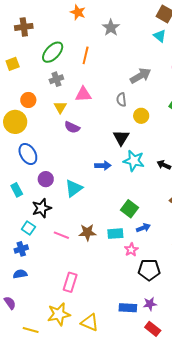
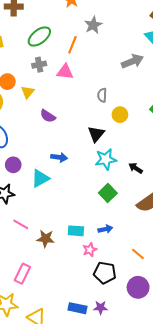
gray star: (111, 28) -> (93, 25), moved
gray arrow: (140, 76) -> (132, 61), moved
pink triangle: (83, 94) -> (65, 72), moved
yellow triangle: (60, 107) -> (28, 92), moved
cyan star: (134, 161) -> (106, 159), turned -30
blue arrow: (103, 166) -> (59, 157), moved
green square: (130, 209) -> (108, 193), moved
brown star: (87, 232) -> (46, 239), moved

